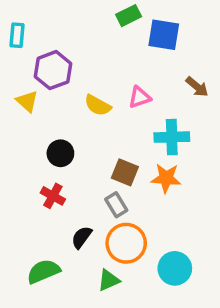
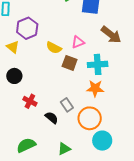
brown arrow: (197, 87) -> (111, 35), size x1.5
black circle: (60, 153) -> (14, 76), moved
brown square: (125, 172) -> (70, 63), moved
black semicircle: (82, 237) -> (52, 118), moved, turned 96
orange circle: (126, 243) -> (90, 118), moved

